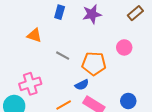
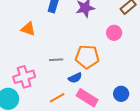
pink circle: (124, 47) -> (114, 33), moved
gray line: (63, 56) -> (56, 60), moved, turned -32

